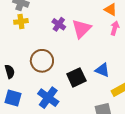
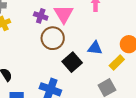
brown circle: (42, 61) -> (53, 38), moved

